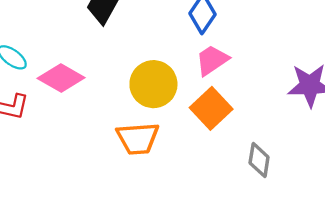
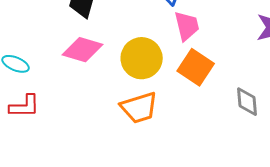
pink trapezoid: (212, 60) -> (187, 26), turned 124
pink diamond: (61, 78) -> (83, 50), moved

